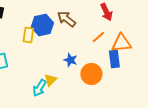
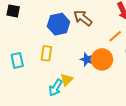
yellow rectangle: (28, 35) -> (46, 53), moved
orange circle: (91, 74) -> (102, 59), moved

